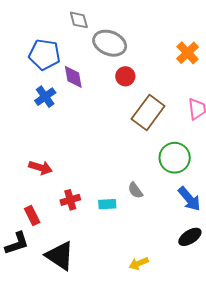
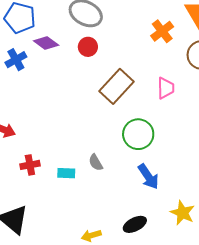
red circle: (125, 76) -> (88, 47), moved
purple diamond: (73, 77) -> (46, 43), turned -50
black ellipse: (190, 237) -> (135, 224), moved

